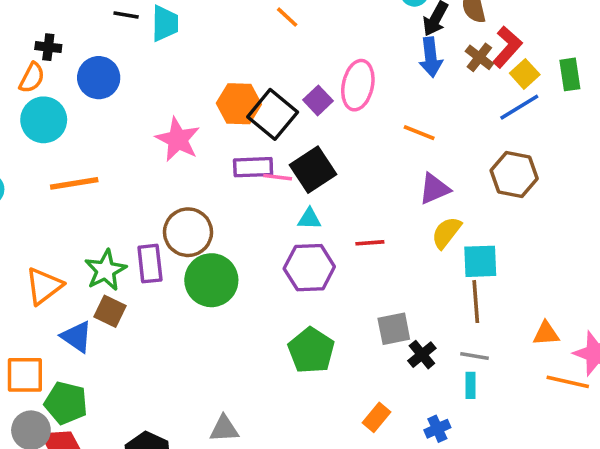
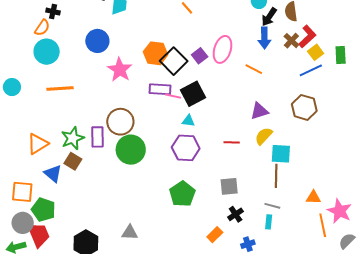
blue circle: (99, 78) -> (97, 41), moved
orange line: (419, 133) -> (254, 69), moved
red line: (370, 243) -> (232, 142), moved
black cross: (422, 355) -> (236, 214), moved
orange line: (568, 382) -> (323, 225), turned 60

